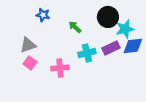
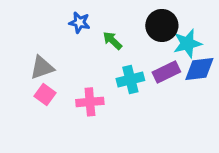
blue star: (43, 15) -> (79, 22), moved

